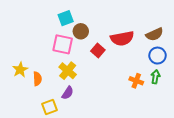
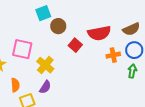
pink square: (63, 44) -> (22, 49), moved
orange semicircle: (37, 79) -> (15, 85), moved
orange cross: (136, 81) -> (113, 55), moved, turned -32

